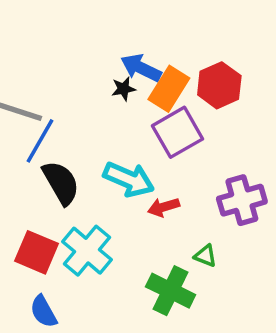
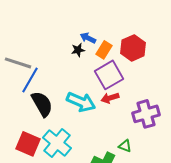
blue arrow: (141, 68) -> (88, 38), size x0.7
orange rectangle: (169, 89) -> (104, 50), size x0.7
red arrow: (164, 207) -> (110, 98), moved

